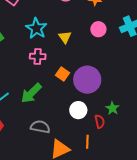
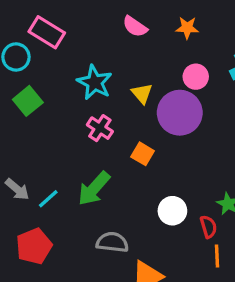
pink cross: (38, 56) -> (100, 128), turned 35
purple circle: (87, 80) -> (180, 113), moved
orange line: (87, 142) -> (217, 256), moved

